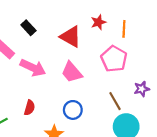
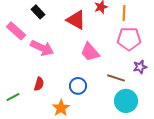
pink pentagon: (114, 59) -> (129, 39), moved, turned -30
pink trapezoid: (72, 72) -> (90, 52), moved
brown line: (115, 101) -> (116, 78), turned -42

